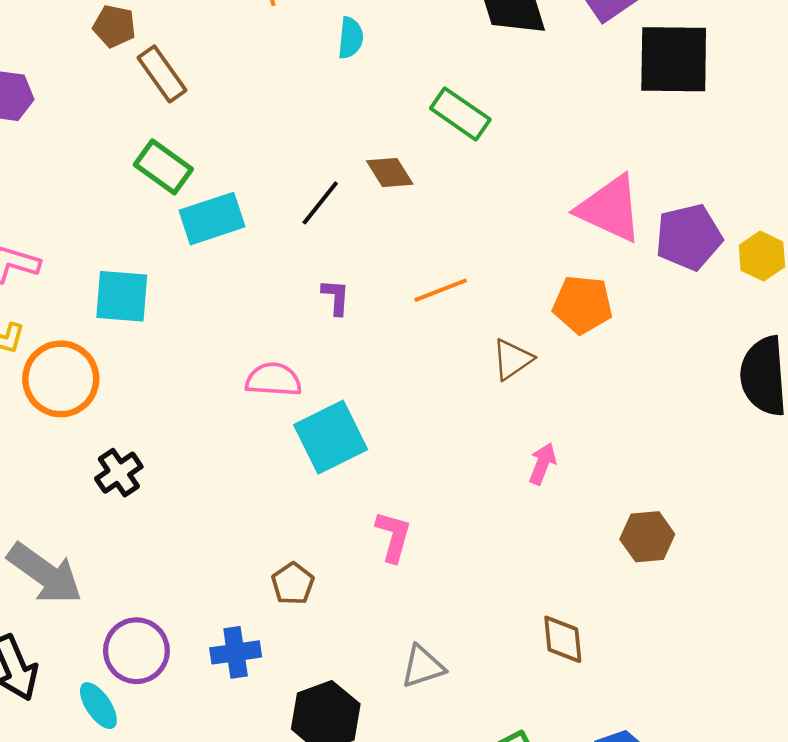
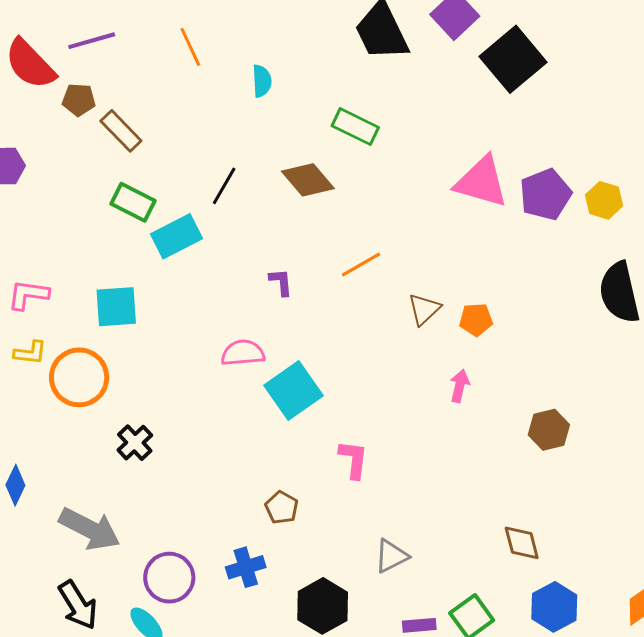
black square: (674, 59) -> (513, 59), turned -32
brown diamond: (390, 173) -> (308, 180), size x1.4
black line: (320, 203) -> (224, 186), moved
orange pentagon: (583, 304) -> (476, 320), moved, size x0.7
brown diamond: (563, 639) -> (522, 543), moved

